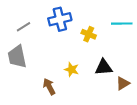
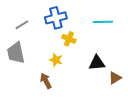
cyan line: (122, 24) -> (103, 22), moved
yellow cross: (89, 34) -> (69, 39), moved
yellow star: (72, 69) -> (56, 60), moved

